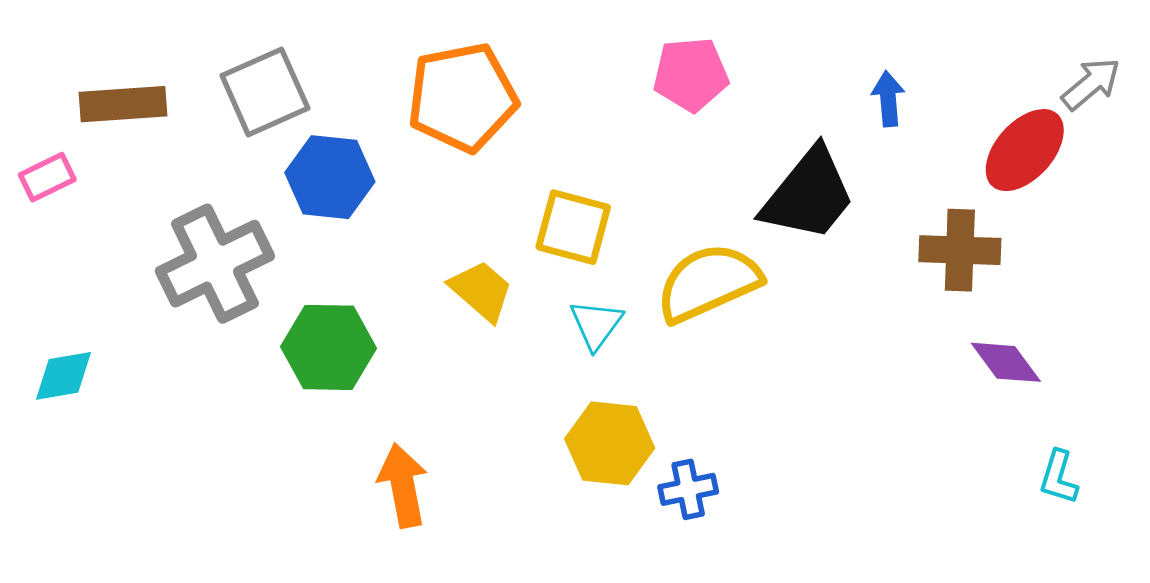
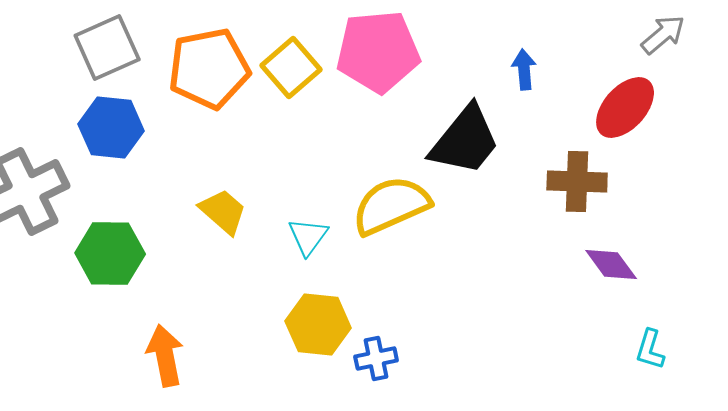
pink pentagon: (691, 74) -> (378, 52), size x1.5
gray arrow: (1091, 84) -> (663, 34), moved
gray square: (265, 92) -> (107, 48), moved
yellow square: (573, 227) -> (291, 68), moved, turned 34

